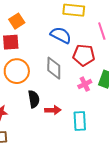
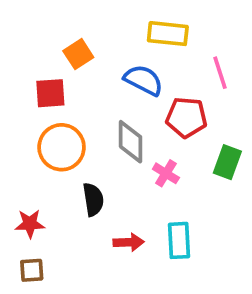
orange square: (17, 21) -> (78, 54), moved
pink cross: (85, 84) -> (166, 173), moved, turned -32
red arrow: (53, 110) -> (129, 242), moved

